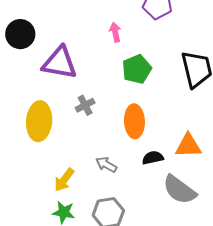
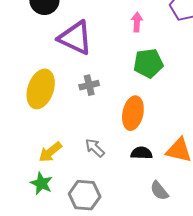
gray semicircle: (179, 190) -> (159, 191), size x0.6

